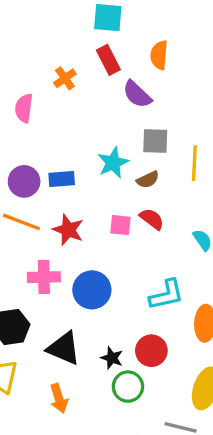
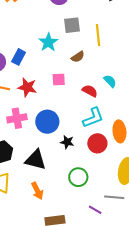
blue rectangle: (62, 179) -> (19, 57), turned -49
brown semicircle: (148, 180) -> (78, 57), moved
red semicircle: (152, 219) -> (90, 91), moved
red circle: (151, 351) -> (97, 143), moved
black star: (112, 358) -> (67, 142), moved

